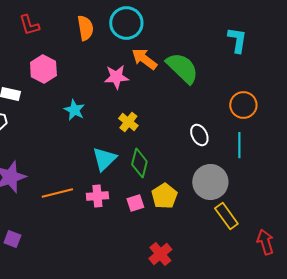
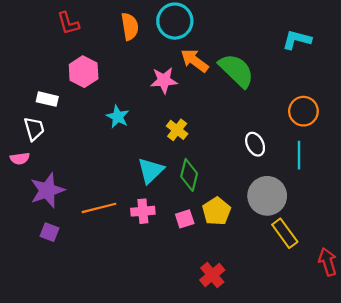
cyan L-shape: (237, 40) -> (297, 40), turned -84
purple square: (12, 239) -> (49, 232), moved

